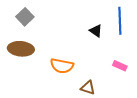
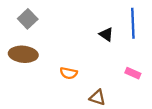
orange semicircle: (62, 66) -> (69, 73), size x0.7

